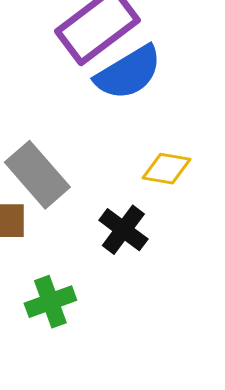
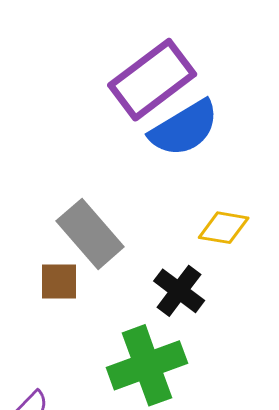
green cross: (50, 302) -> (147, 365), moved, size x1.5

